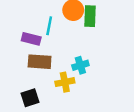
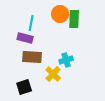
cyan line: (49, 26) -> (31, 23), moved
yellow cross: (65, 82) -> (53, 74), turned -35

